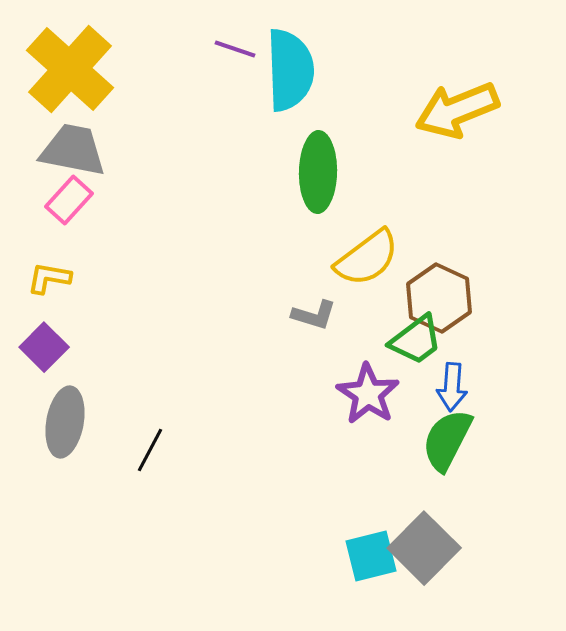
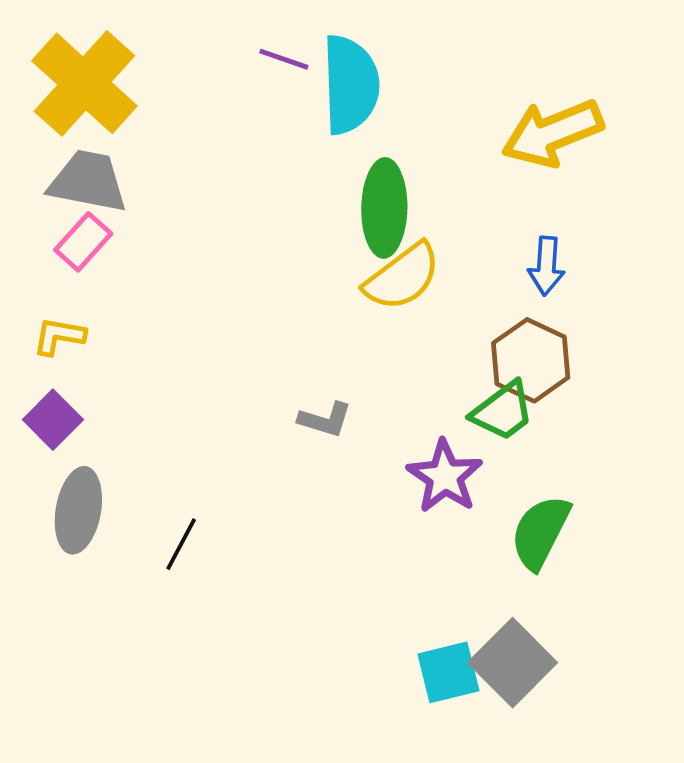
yellow semicircle: (367, 258) -> (402, 277), moved
gray L-shape: (314, 315) -> (325, 420), moved
blue arrow: (452, 387) -> (546, 266), moved

